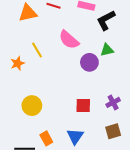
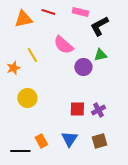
purple cross: (113, 102) -> (98, 110), moved
yellow circle: (32, 106) -> (27, 98), moved
brown square: (113, 131) -> (99, 141), moved

